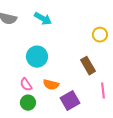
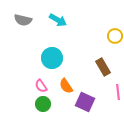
orange semicircle: (51, 85) -> (66, 86), turned 42
purple square: (70, 101) -> (85, 102), turned -36

